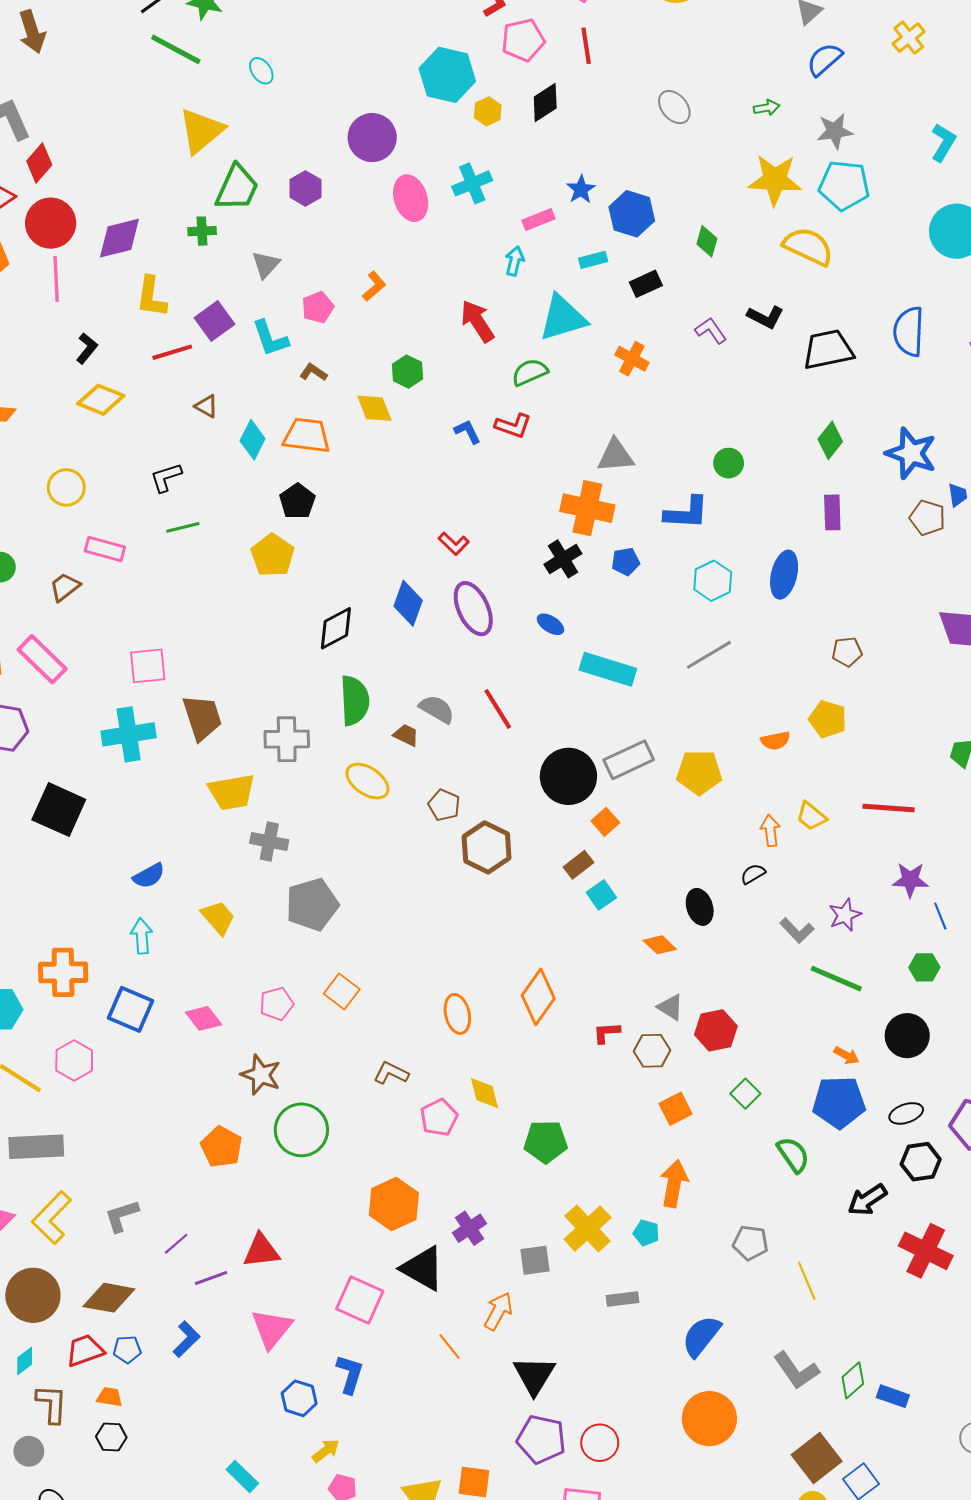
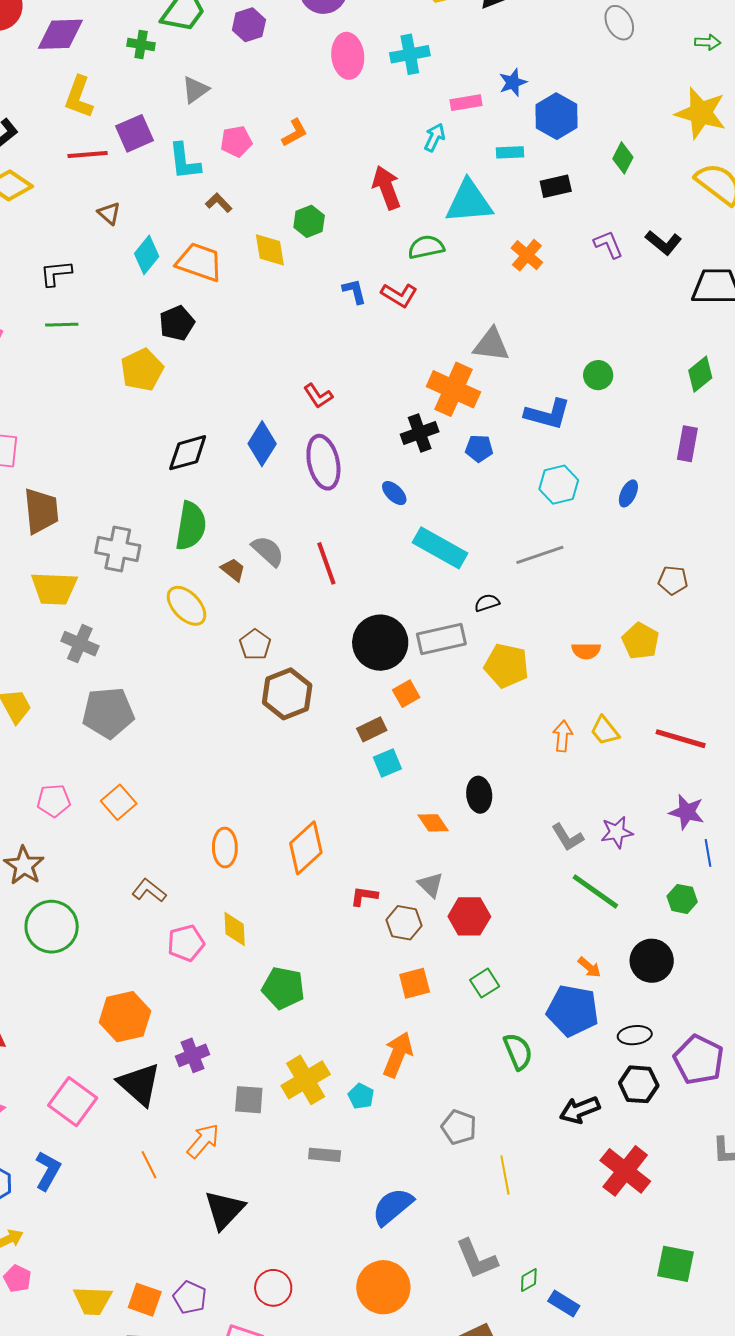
blue ellipse: (784, 575) -> (628, 493), size x0.6
black semicircle: (753, 874) -> (487, 603), moved
green diamond: (853, 1380) -> (529, 1280), size x0.7
purple pentagon: (541, 1439) -> (190, 1297), moved, size x0.7

